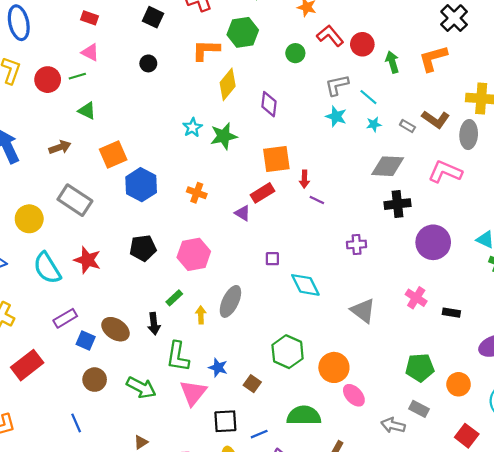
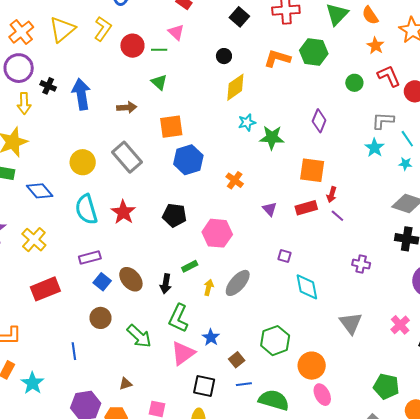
yellow diamond: (228, 84) -> (235, 87), moved
red rectangle: (262, 193) -> (306, 208), moved
blue line: (259, 434) -> (244, 384), moved

